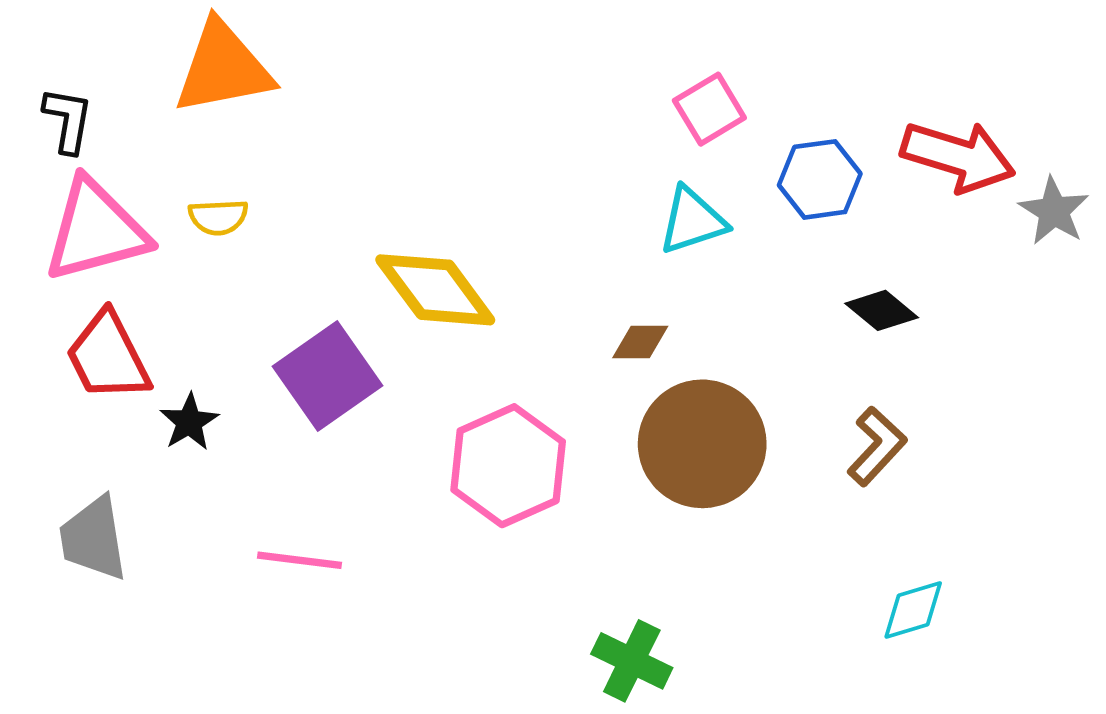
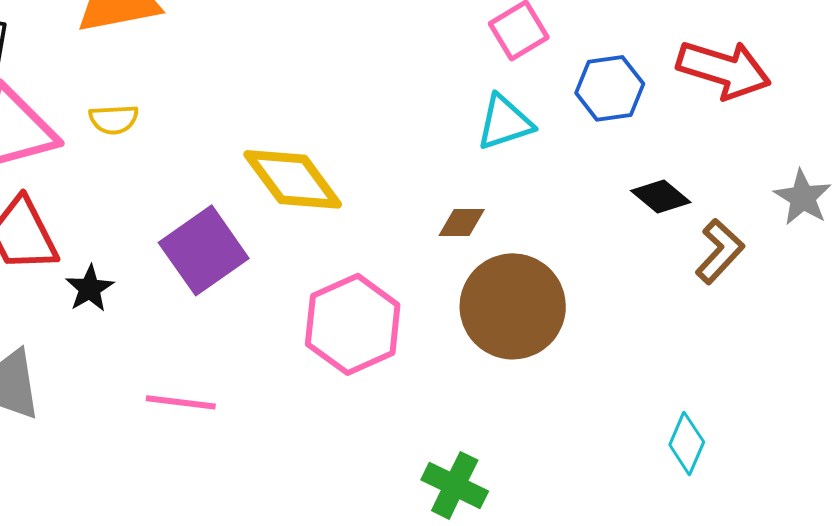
gray star: (1054, 211) -> (803, 197), moved
brown L-shape: (877, 446) -> (720, 251), moved
cyan diamond: (913, 610) -> (687, 443), turned -50

